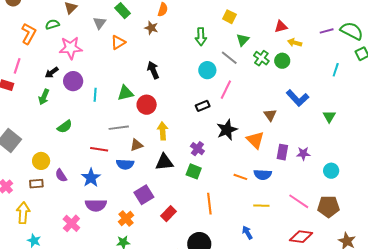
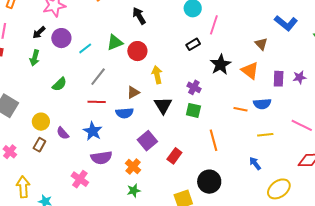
cyan line: (95, 95) -> (85, 48), turned 56
gray line: (119, 128) -> (98, 77), moved, turned -36
black triangle: (164, 162) -> (163, 105), turned -48
brown rectangle: (36, 184) -> (39, 145), turned -48
yellow arrow: (23, 213) -> (23, 187), moved

